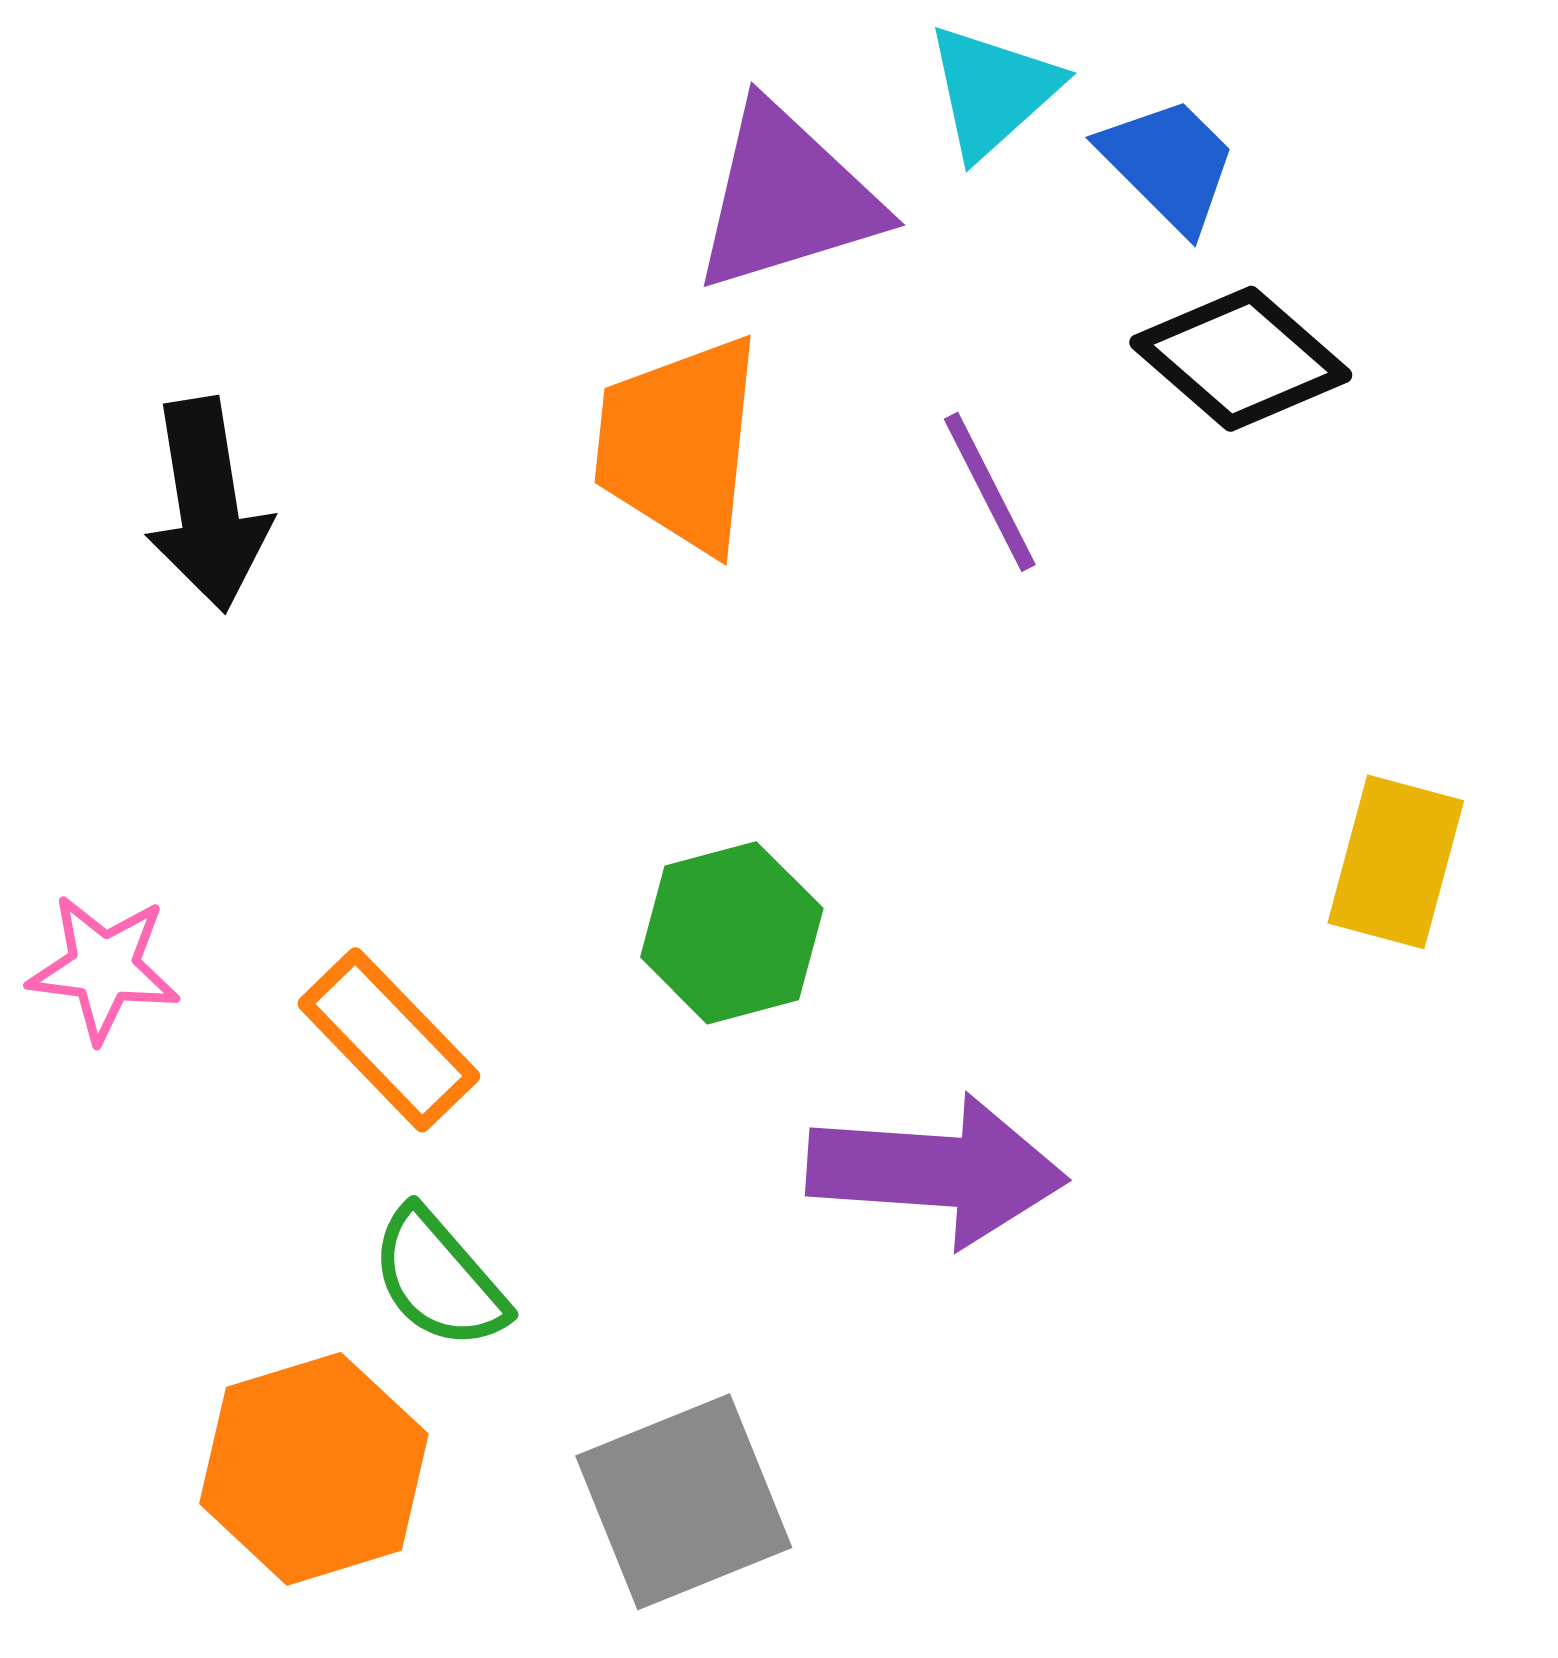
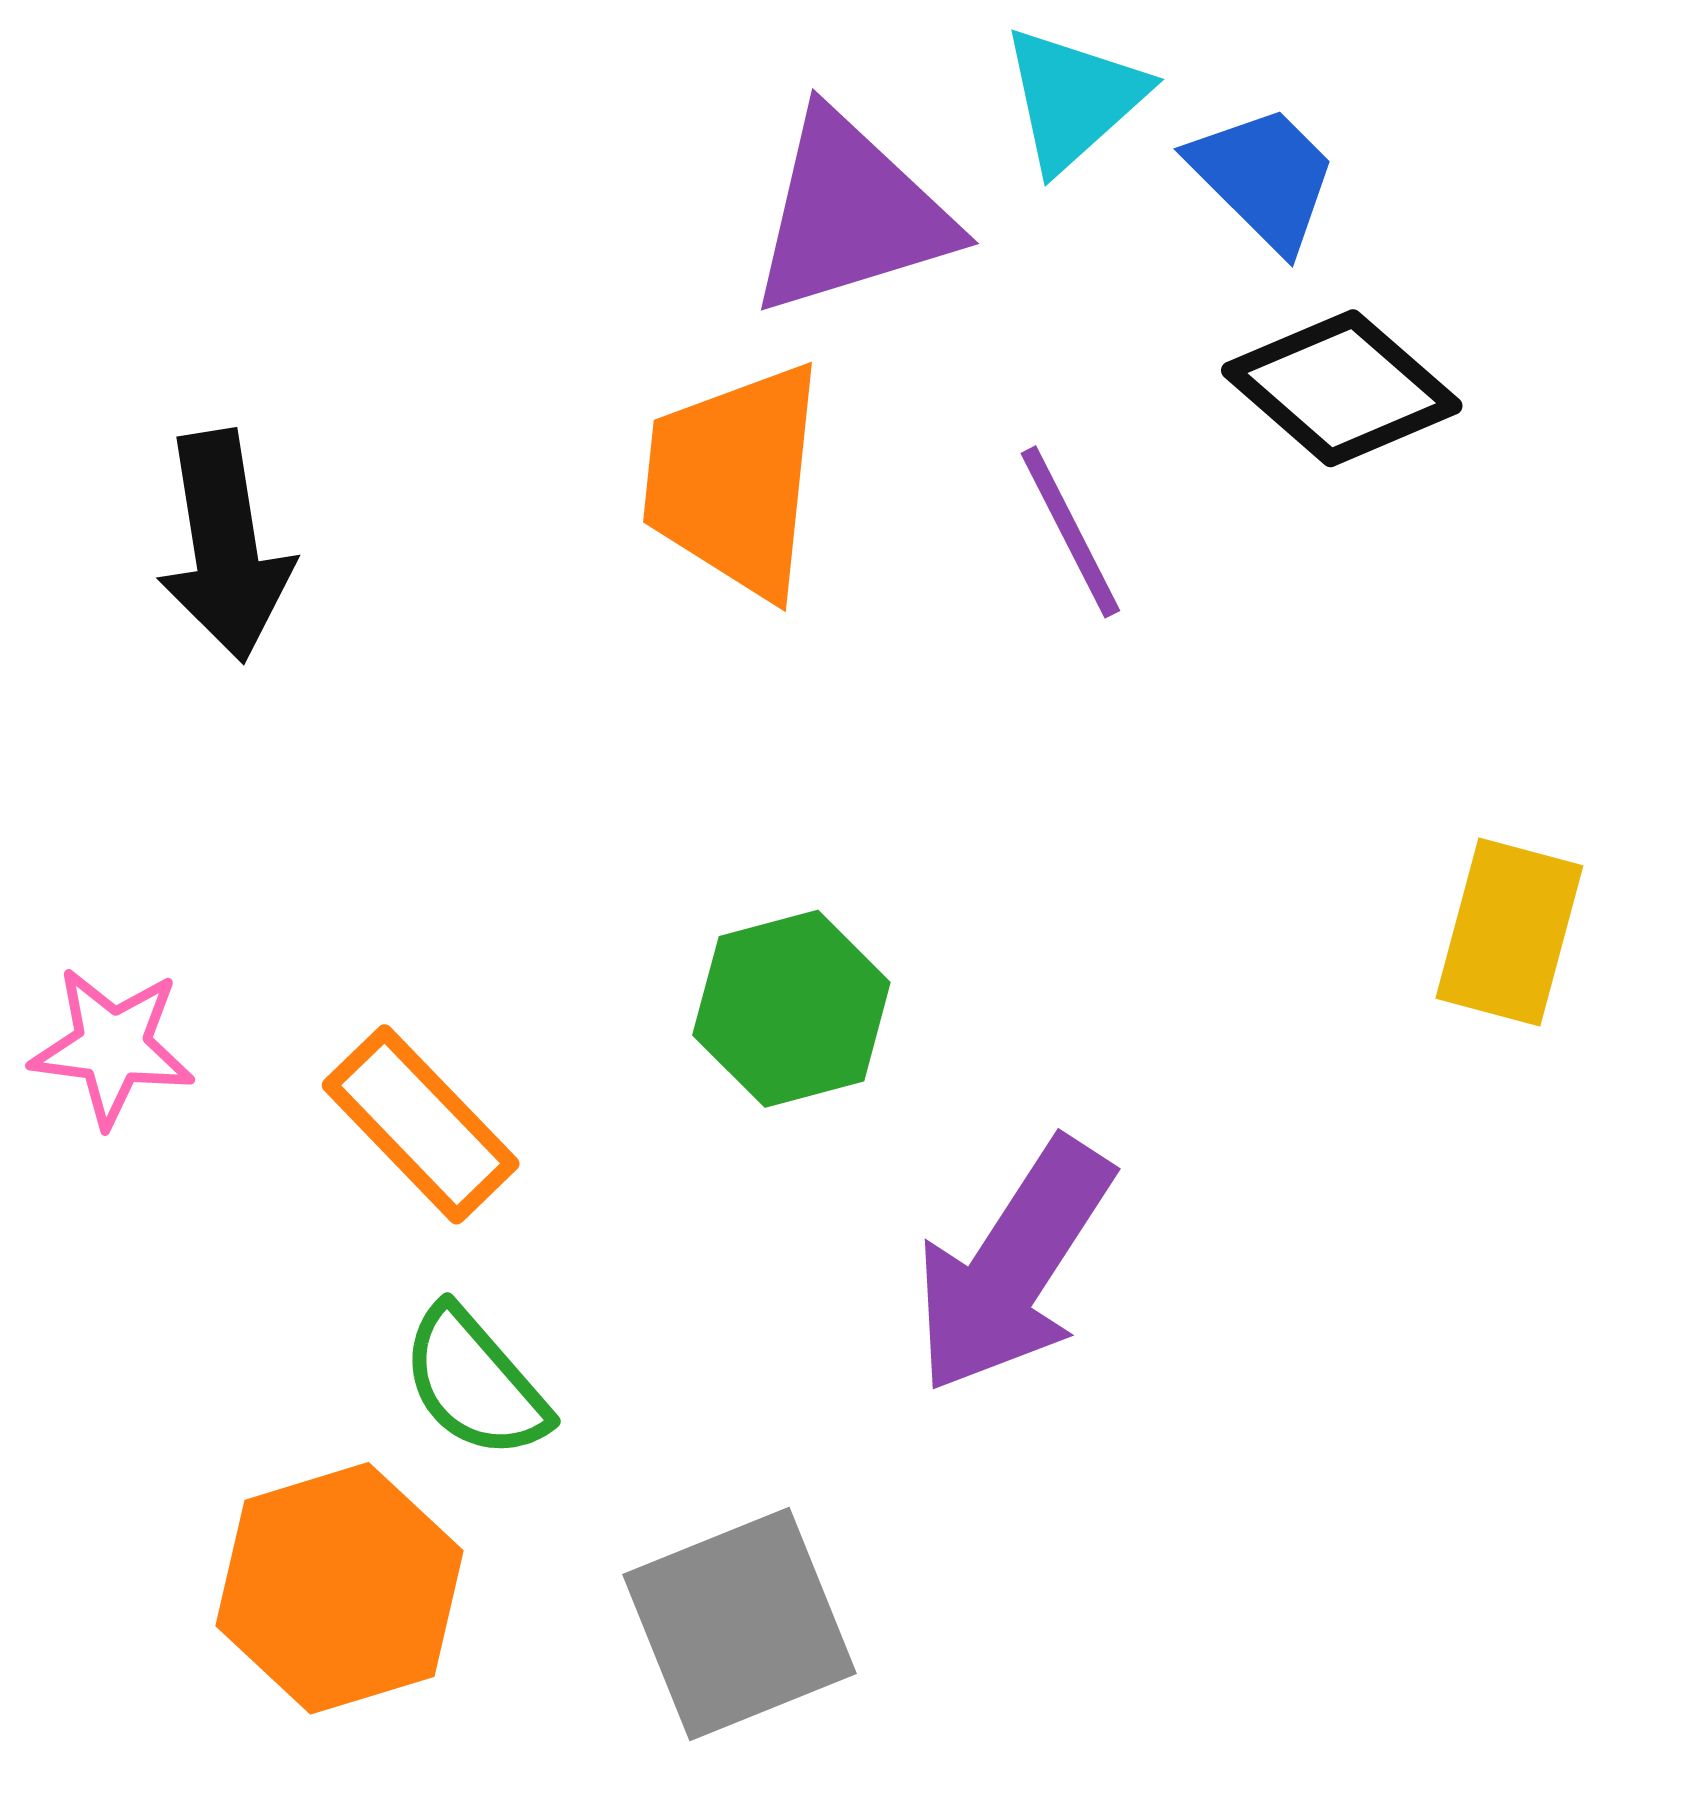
purple arrow: (937, 1171) -> (1013, 1266), turned 119

